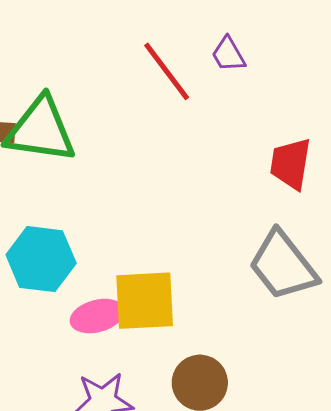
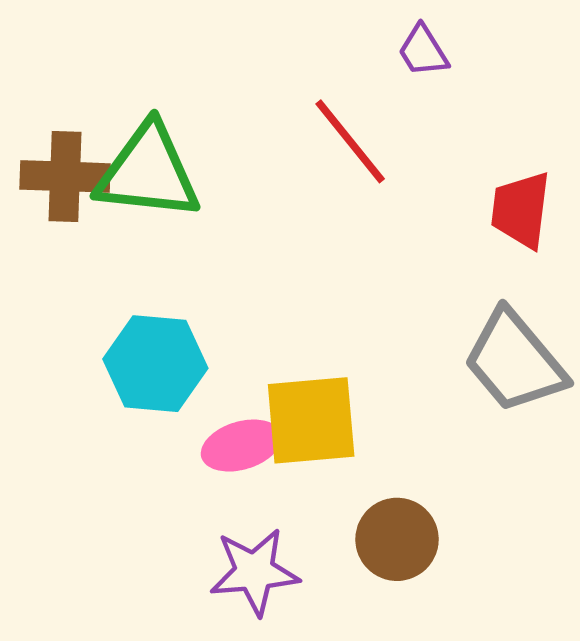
red line: (167, 71) -> (350, 141), moved

